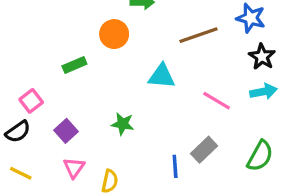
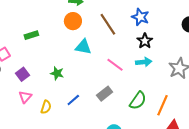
orange circle: (114, 34) -> (73, 21), moved
brown line: (199, 35) -> (108, 24), turned 70
blue line: (175, 166) -> (73, 100), moved, turned 48

